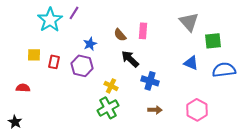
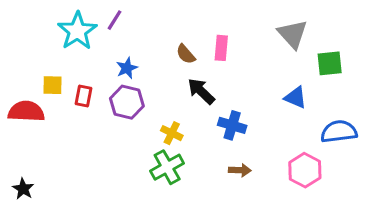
blue star: (90, 44) -> (127, 68), moved
blue semicircle: (224, 70) -> (339, 132), moved
red semicircle: (23, 88) -> (26, 111), moved, size x1.6

